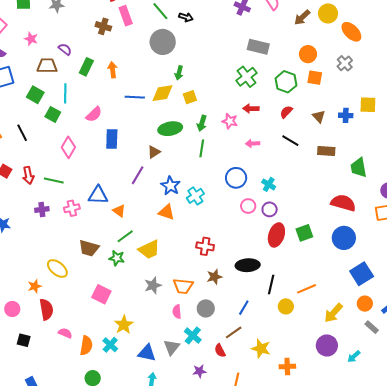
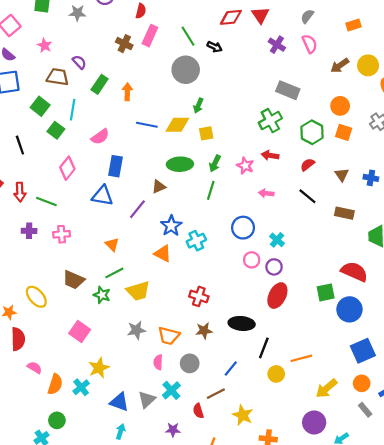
pink rectangle: (126, 16) -> (150, 36), turned 36
blue triangle: (98, 195) -> (102, 196), moved
green square: (304, 233) -> (326, 292), moved

